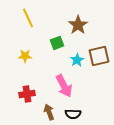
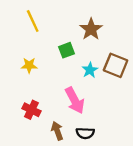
brown square: (99, 56) -> (116, 65), turned 35
red cross: (27, 94) -> (31, 110), turned 35

